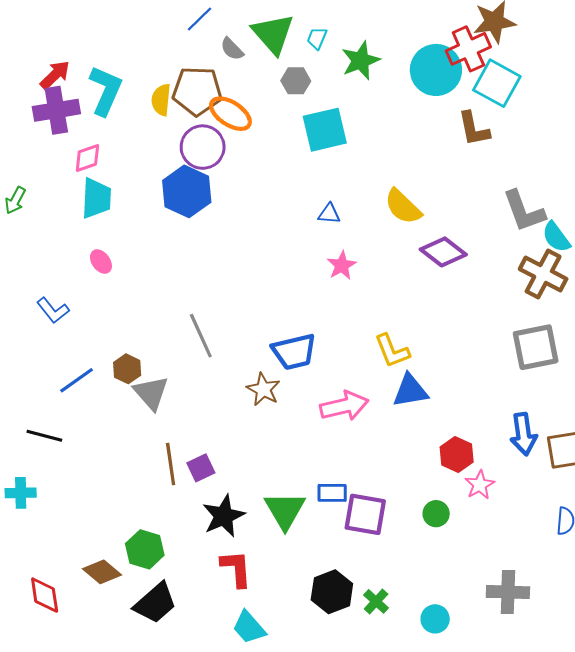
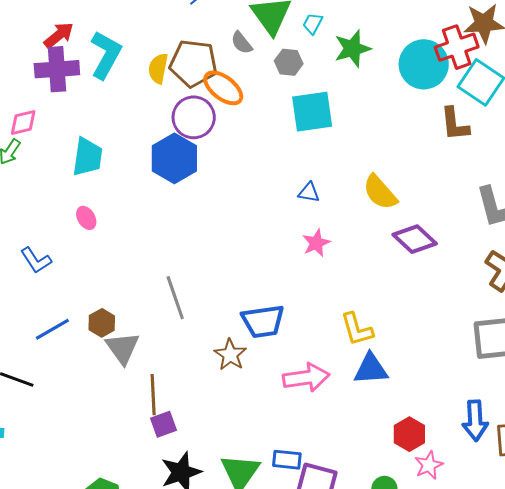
gray semicircle: (232, 49) -> (242, 43), moved
pink diamond: (87, 158) -> (23, 122), moved
brown line: (171, 464) -> (153, 395), moved

